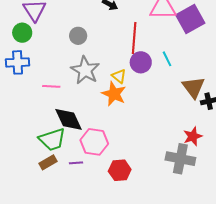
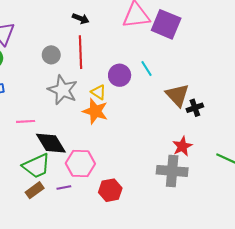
purple square: (190, 19) -> (166, 24), turned -32
red line: (134, 38) -> (80, 52), moved
pink line: (51, 86) -> (26, 121), moved

